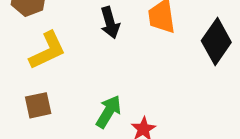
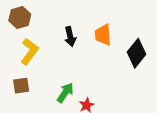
yellow L-shape: (47, 51) -> (29, 51), turned -32

